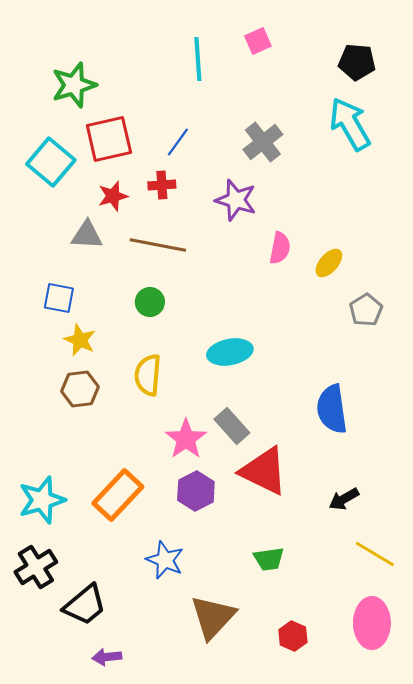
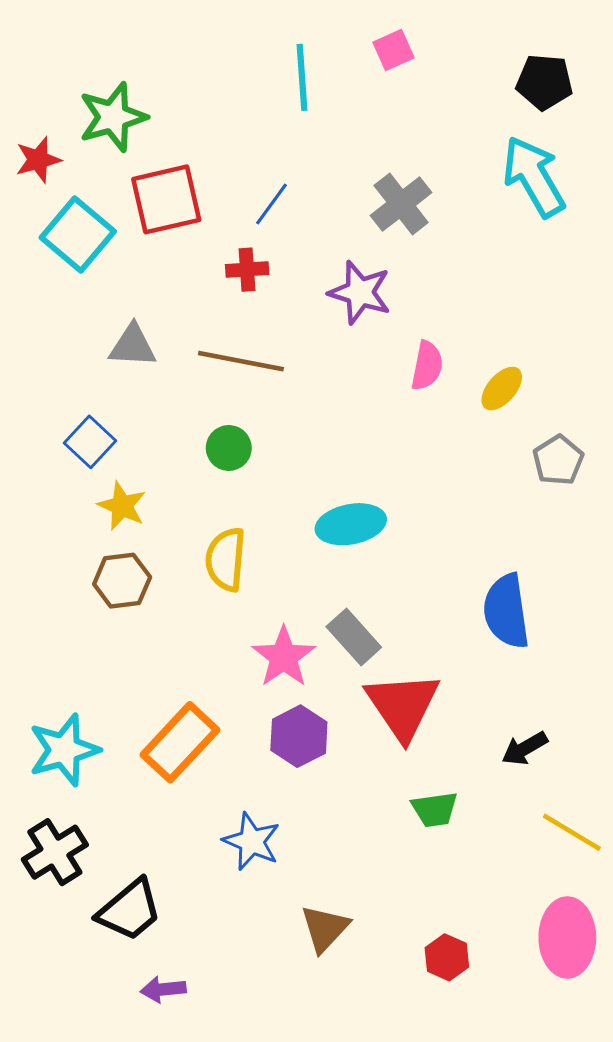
red star: (113, 196) -> (38, 160), moved
blue square: (59, 298) -> (90, 442), turned 32
red triangle: (264, 471) -> (403, 706), turned 30
green trapezoid: (269, 559) -> (435, 809), moved
brown triangle: (213, 617) -> (325, 928), size x0.7

